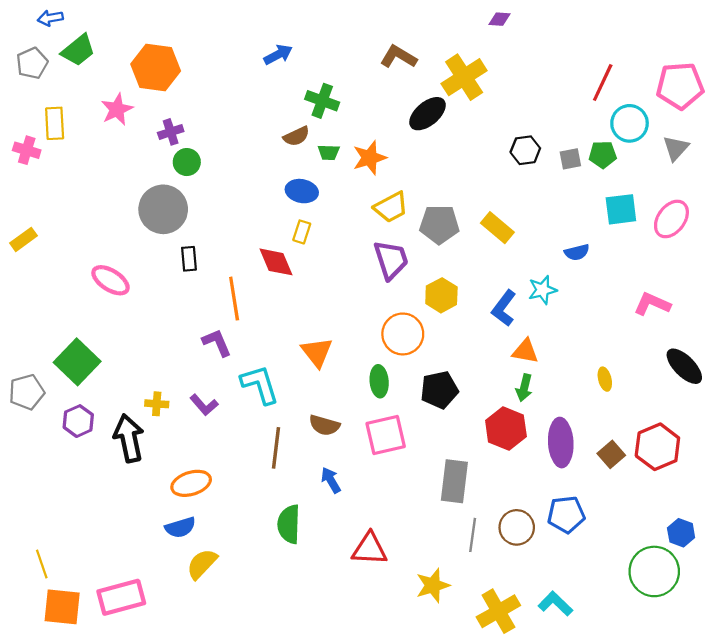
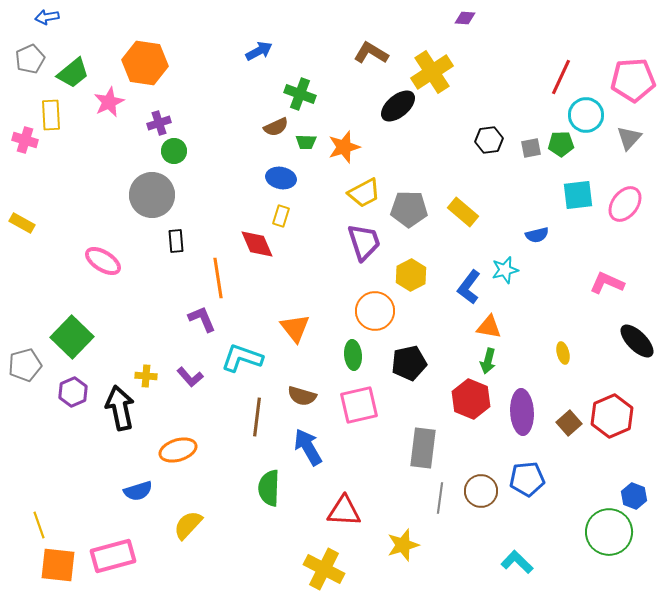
green trapezoid: (78, 50) -> (73, 73), moved
yellow rectangle: (23, 239) -> (22, 223), turned 65
cyan L-shape: (260, 384) -> (242, 358), turned -54
blue arrow: (331, 480) -> (308, 447), size x1.5
blue semicircle: (180, 527) -> (138, 491), moved
yellow cross: (498, 611) -> (324, 569), moved, turned -33

